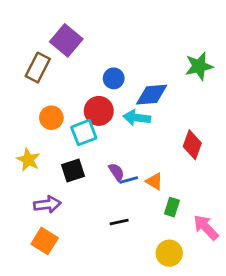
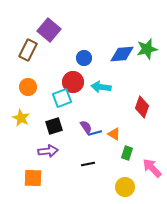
blue diamond: (152, 95) -> (122, 54), moved
orange circle: (51, 118) -> (28, 87), moved
purple arrow: (47, 204) -> (48, 151), moved
orange square: (45, 241) -> (33, 178), turned -30

